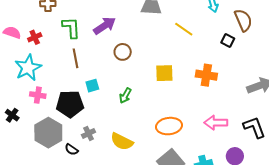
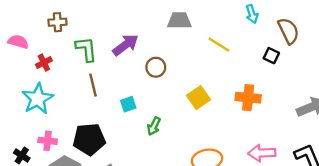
pink semicircle: (12, 33) -> (18, 42), moved
brown circle: (123, 52) -> (156, 67), moved
yellow square: (164, 73) -> (199, 98), turned -30
cyan square: (92, 86) -> (128, 104), moved
pink cross: (38, 95) -> (48, 141), moved

